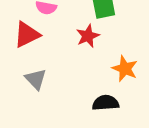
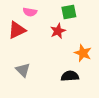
gray triangle: (36, 79) -> (23, 70), moved

